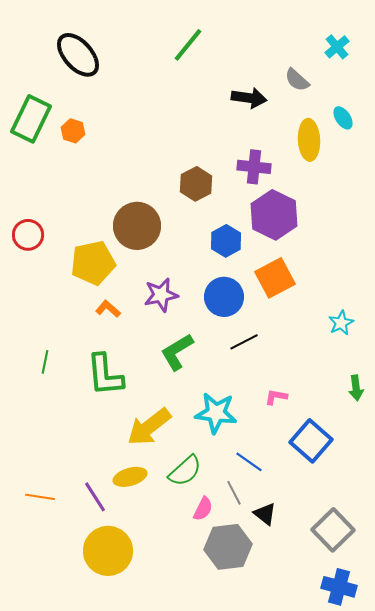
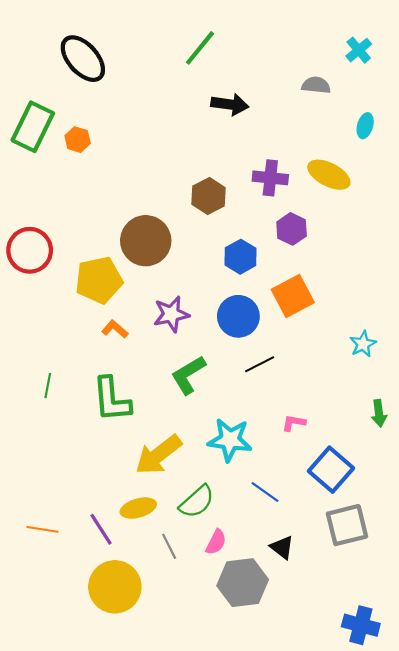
gray semicircle: (297, 80) -> (316, 85), turned 144
black arrow: (249, 98) -> (230, 104), moved
cyan ellipse: (343, 118) -> (365, 126), turned 50
yellow ellipse: (309, 140) -> (329, 175), moved, turned -60
purple hexagon: (274, 215) -> (292, 229), size x0.6
red circle: (28, 235) -> (30, 250), size x1.4
gray line: (234, 493) -> (169, 546), moved
gray square: (333, 530) -> (347, 525), moved, turned 30

